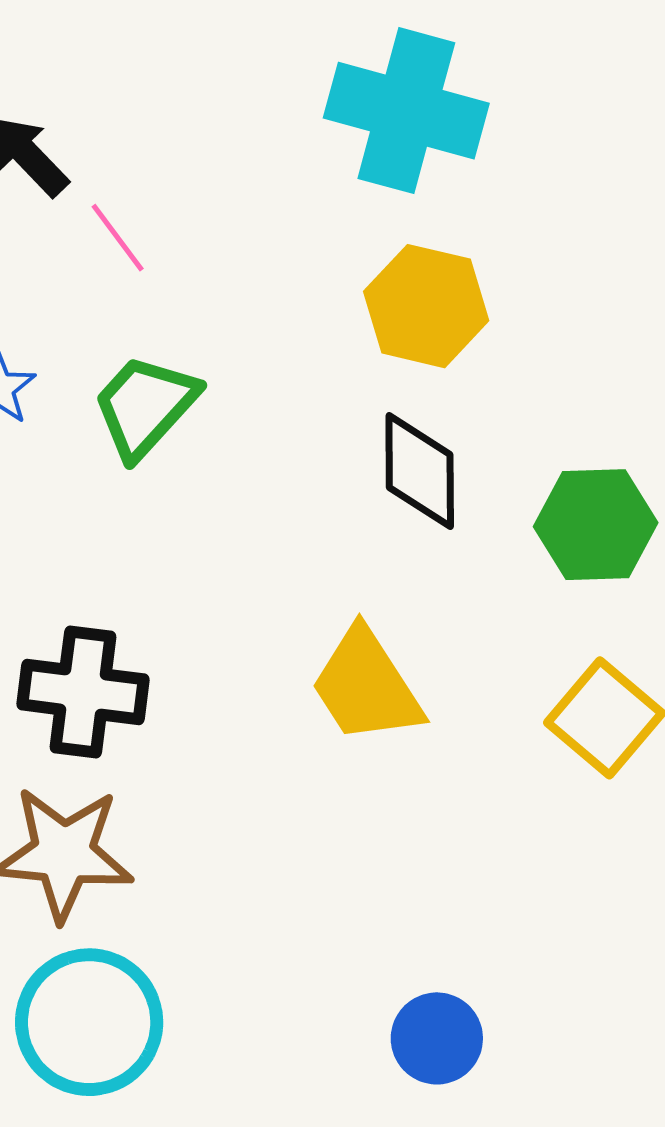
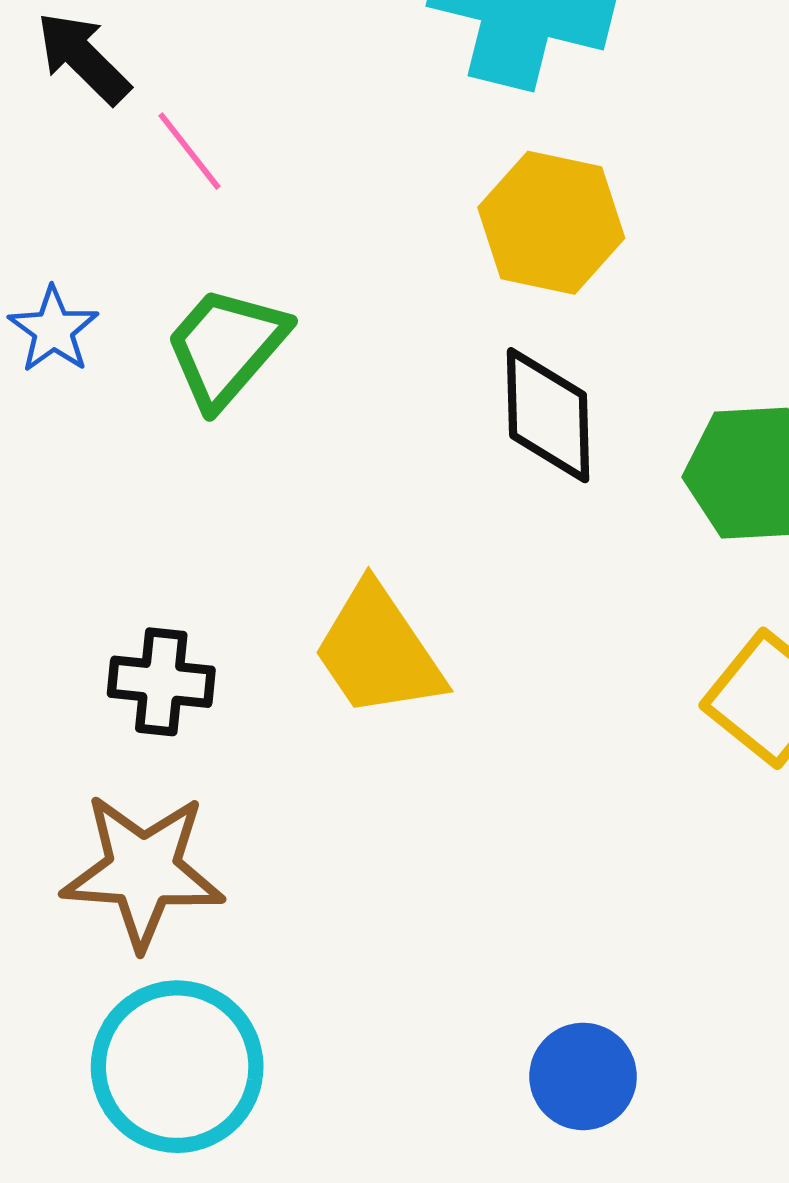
yellow trapezoid: (366, 686) -> (378, 651), moved
black cross: (83, 692) -> (161, 682), size x0.7

